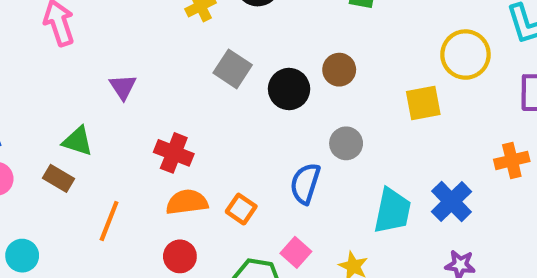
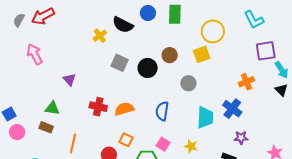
yellow circle: (465, 55) -> (213, 31), moved
yellow square: (423, 103) -> (202, 54), moved
gray circle: (346, 143) -> (188, 83), moved
orange cross: (512, 160) -> (246, 82), moved
orange semicircle: (187, 202) -> (124, 109), moved
orange square: (241, 209) -> (126, 140), moved

